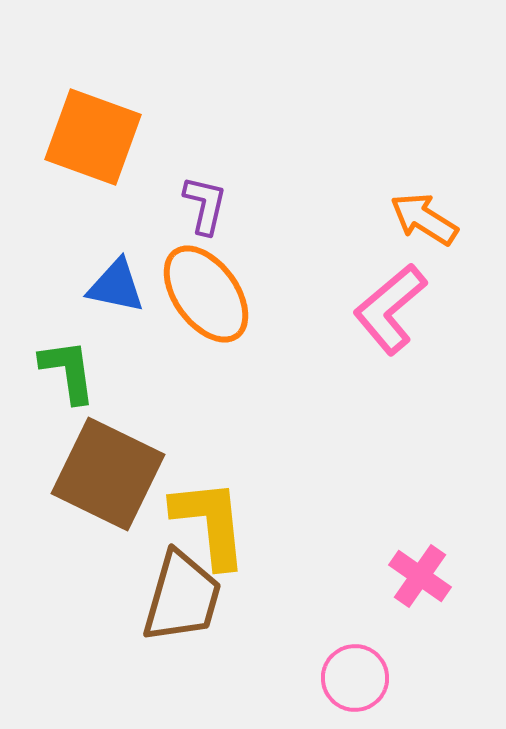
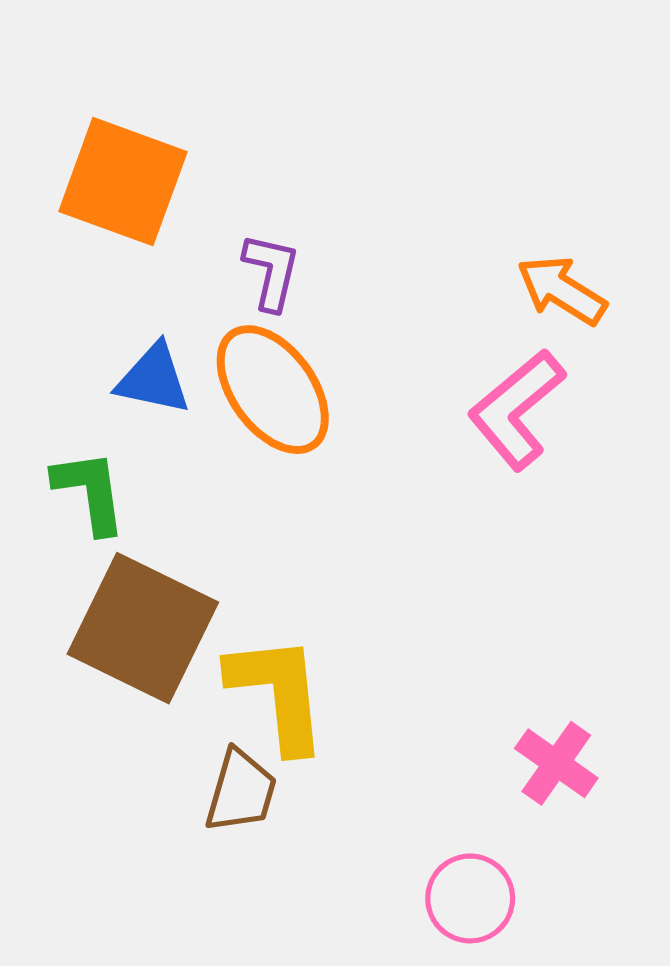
brown trapezoid: (182, 597) -> (241, 791), size x0.7

